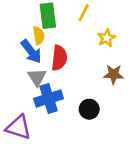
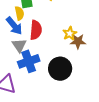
yellow star: (107, 38) -> (70, 33), moved
black circle: (89, 109) -> (60, 69), size x1.5

